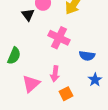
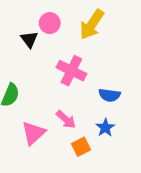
pink arrow: (55, 74) -> (66, 120), turned -56
blue star: (95, 80) -> (105, 128), moved

